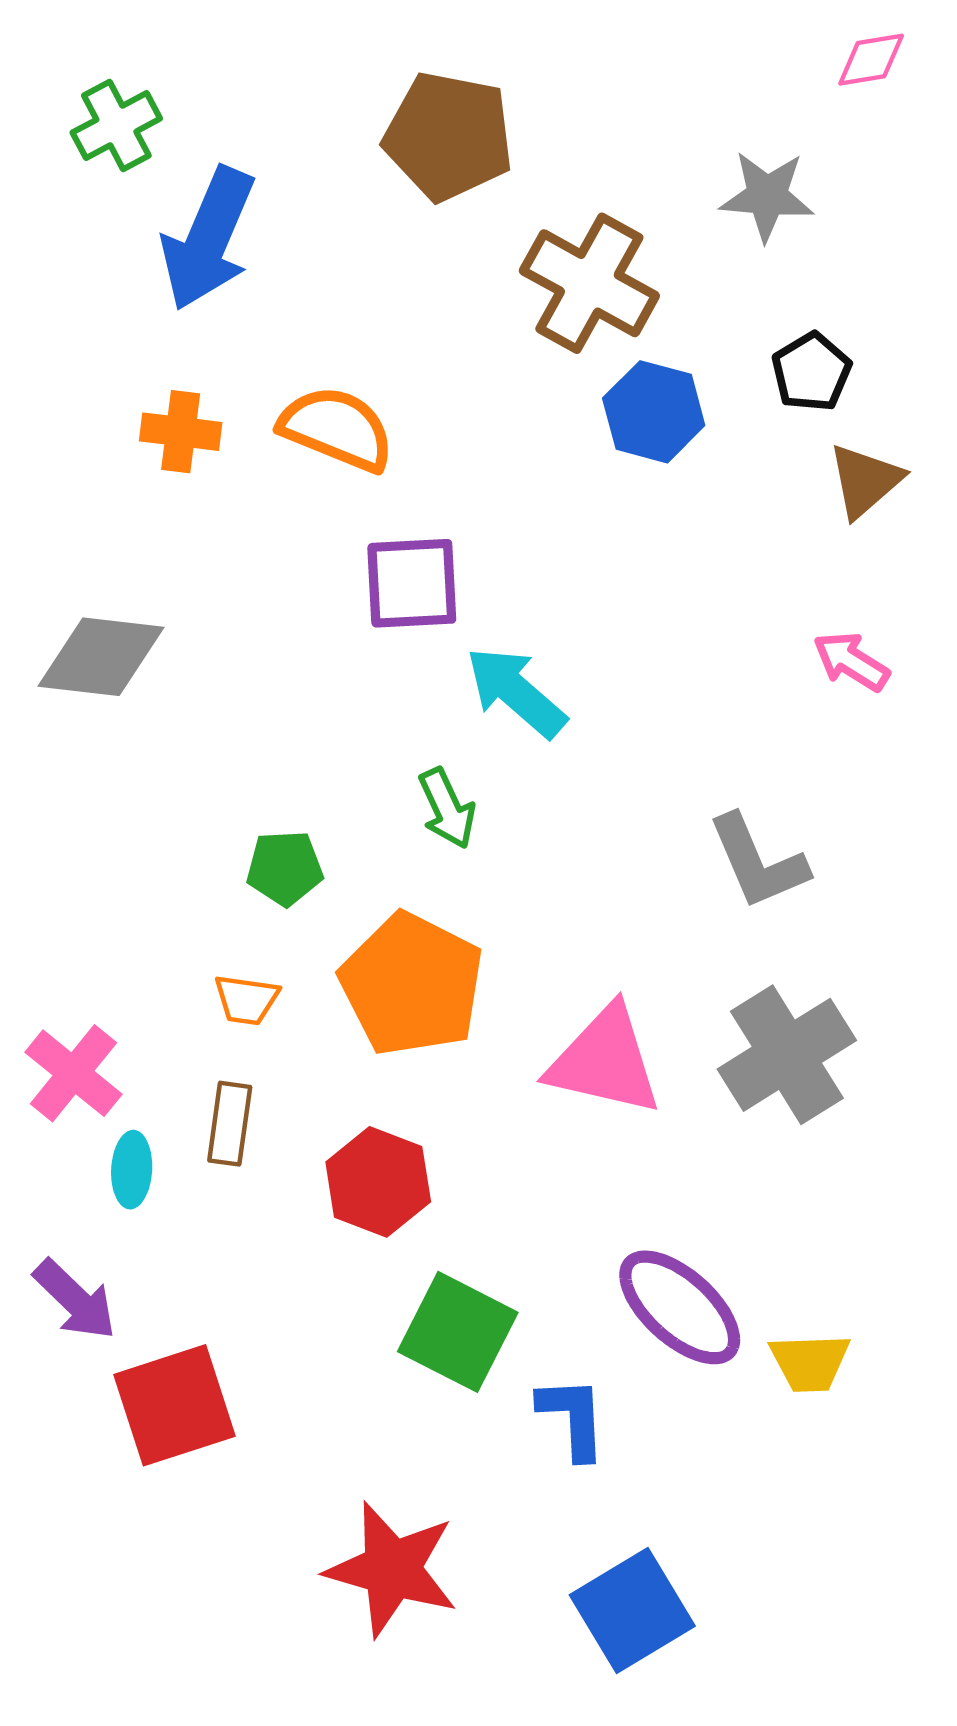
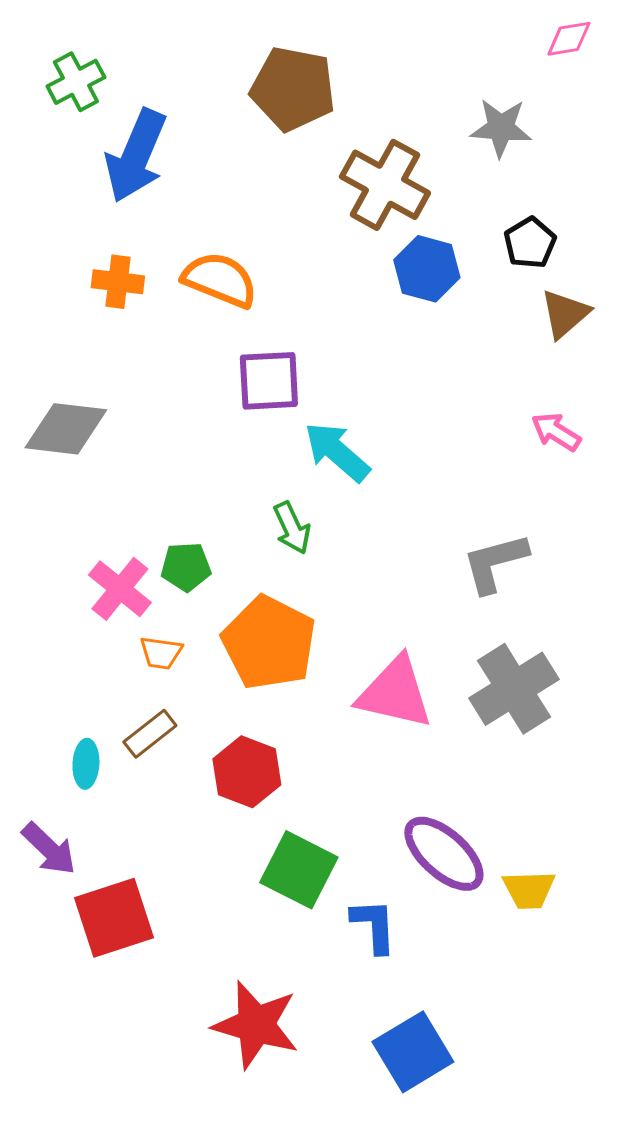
gray L-shape: (758, 862) -> (495, 563), turned 98
pink cross: (73, 1073) -> (120, 589), moved
brown rectangle: (230, 1124) -> (150, 734), turned 44

